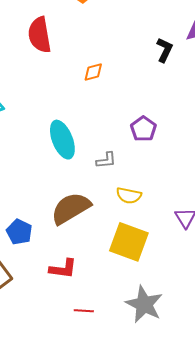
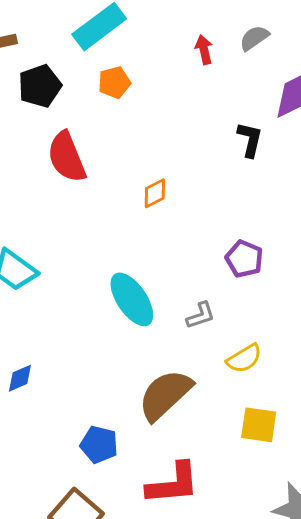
yellow semicircle: (129, 196) -> (244, 359), turned -30
yellow square: (129, 242) -> (259, 425), size x0.7
red L-shape: (63, 269) -> (173, 484), size x1.4

